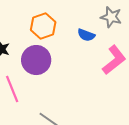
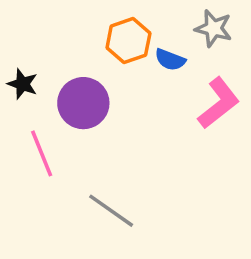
orange hexagon: (43, 26) -> (128, 41), moved

